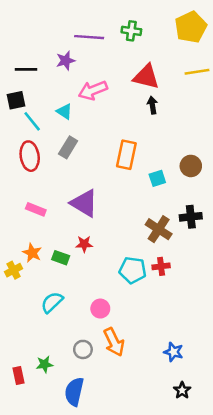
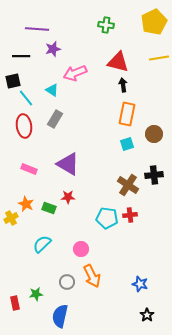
purple line: (89, 37) -> (37, 29), moved
orange rectangle: (126, 155) -> (127, 114), moved

